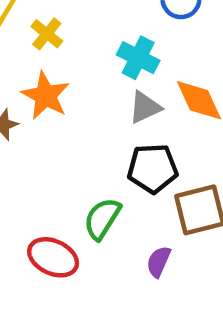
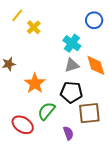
orange star: (46, 96) -> (35, 83), moved
purple semicircle: (159, 262) -> (68, 133), turned 128

